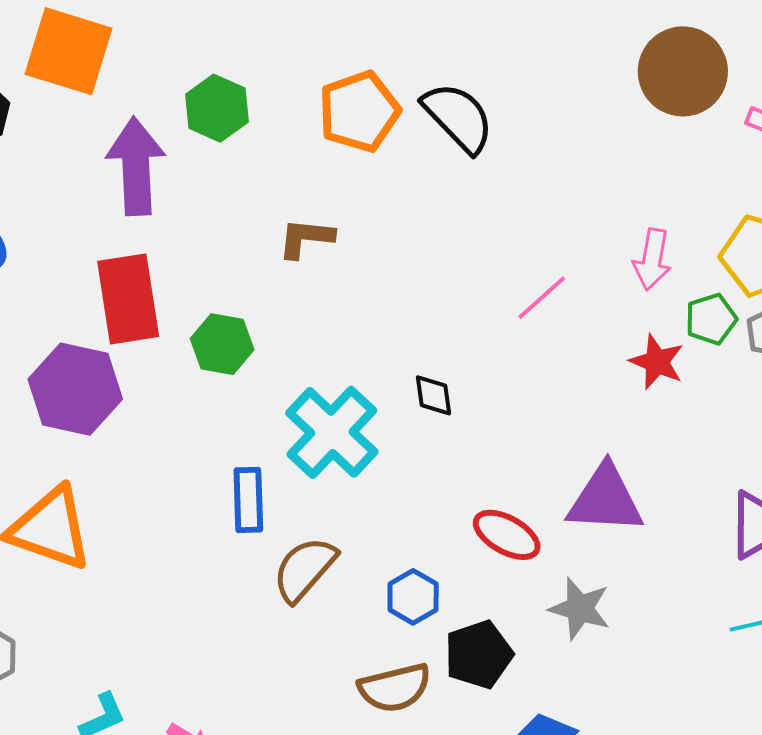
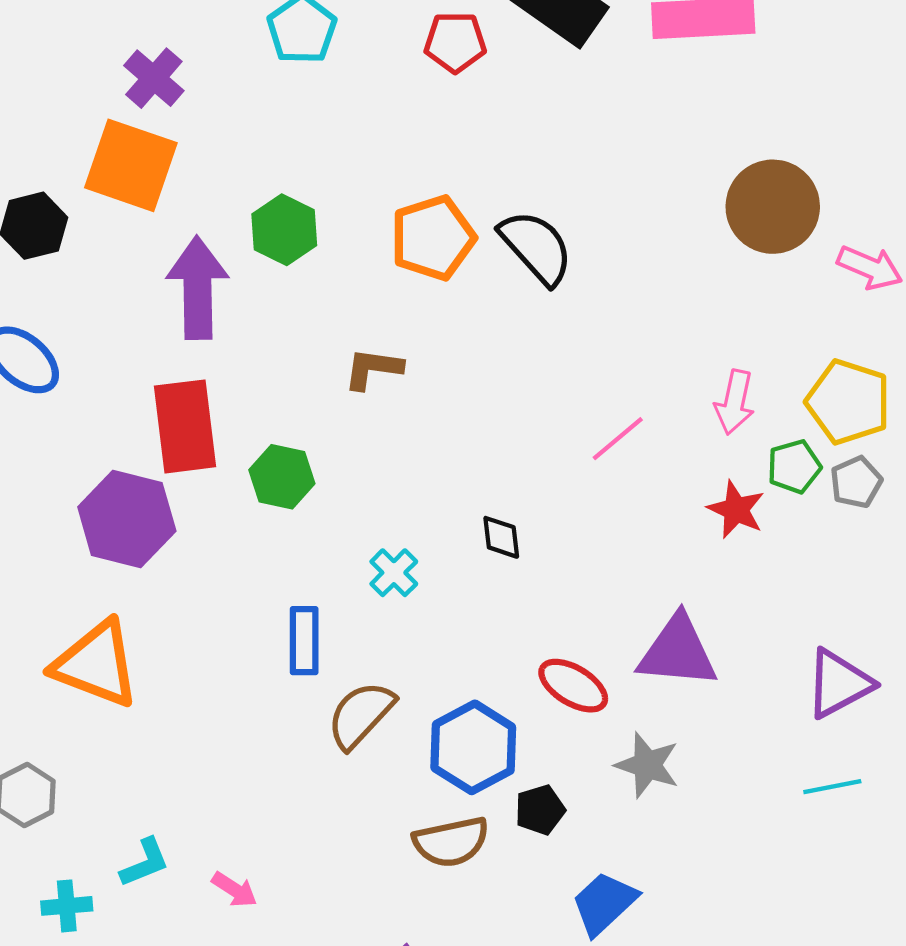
cyan cross: (332, 432) -> (394, 573), size x0.5
blue hexagon: (413, 597) -> (473, 747), size x1.6
black pentagon: (479, 655) -> (540, 810), size x0.7

